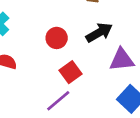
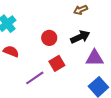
purple line: (58, 101) -> (35, 78), moved

